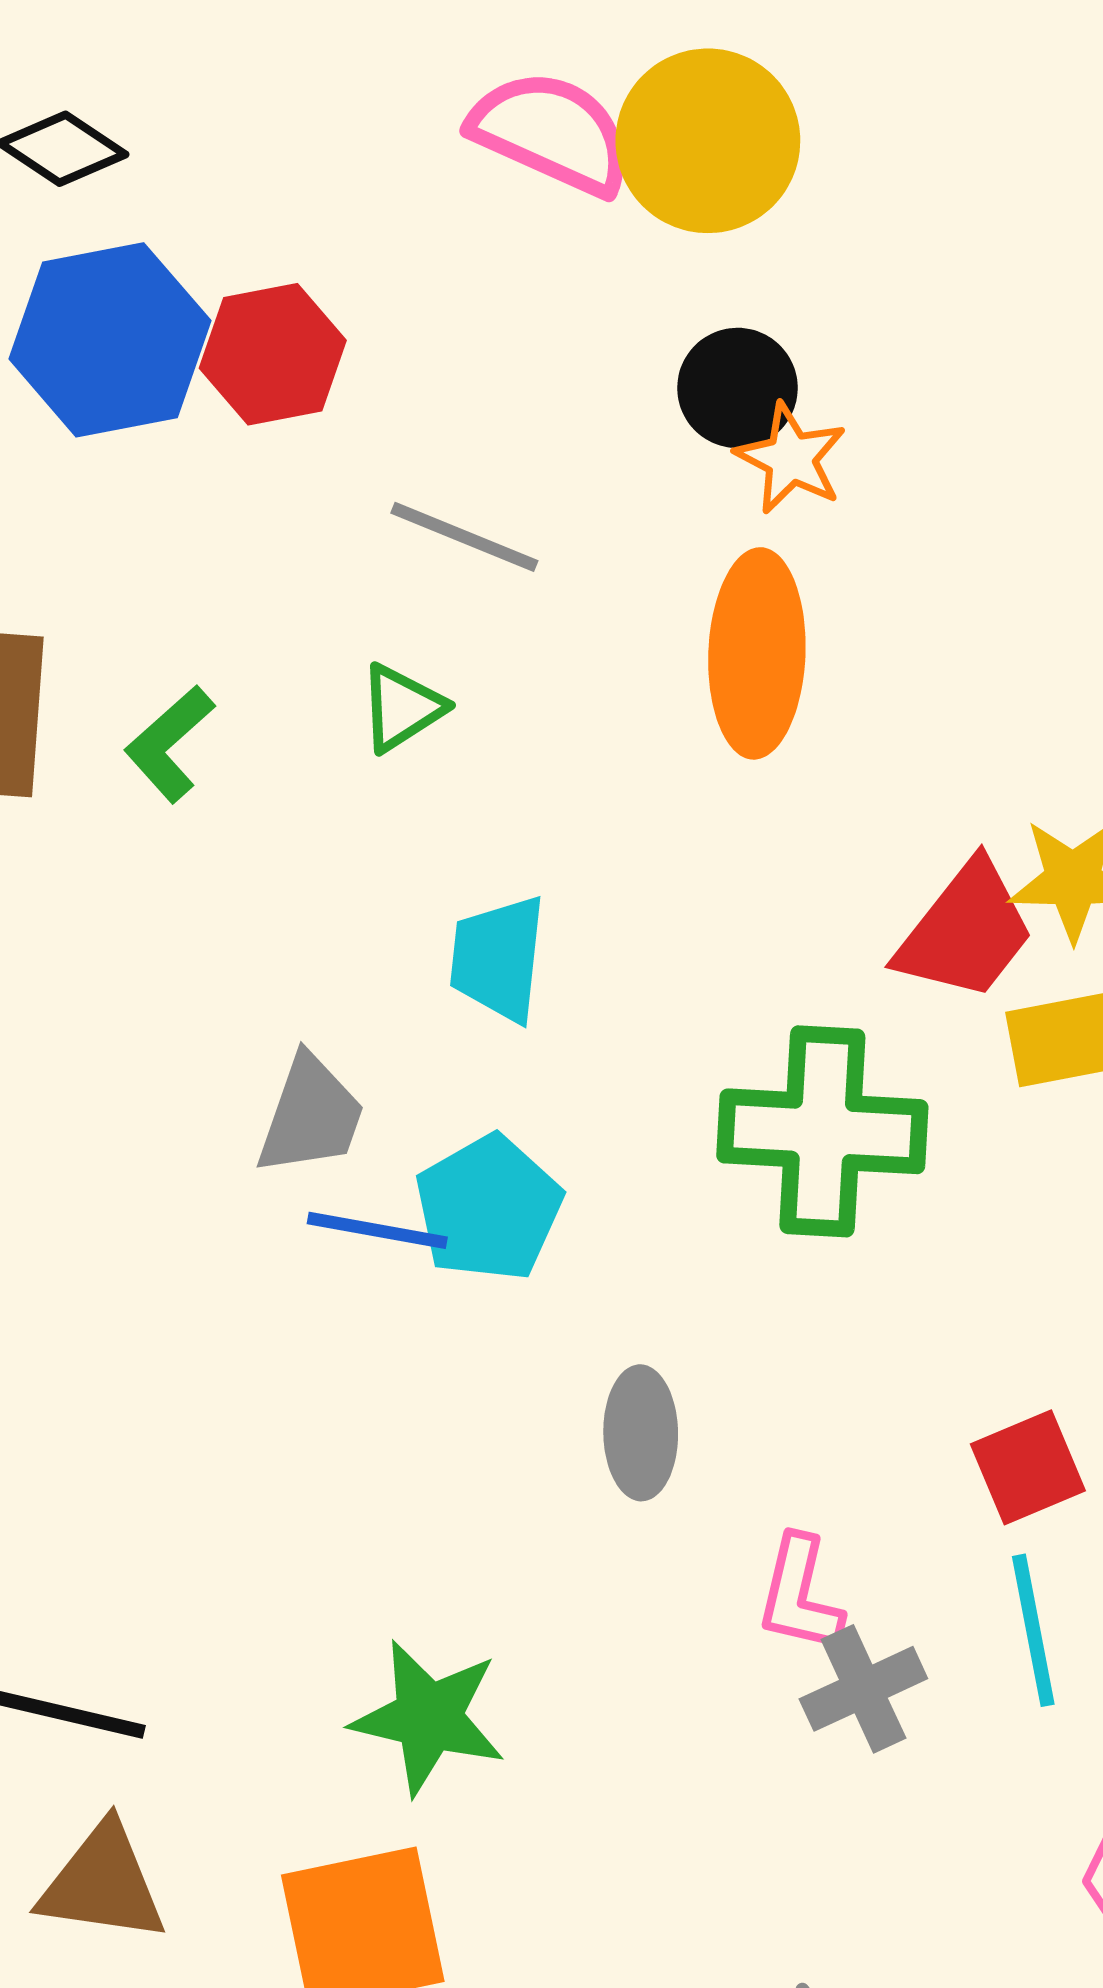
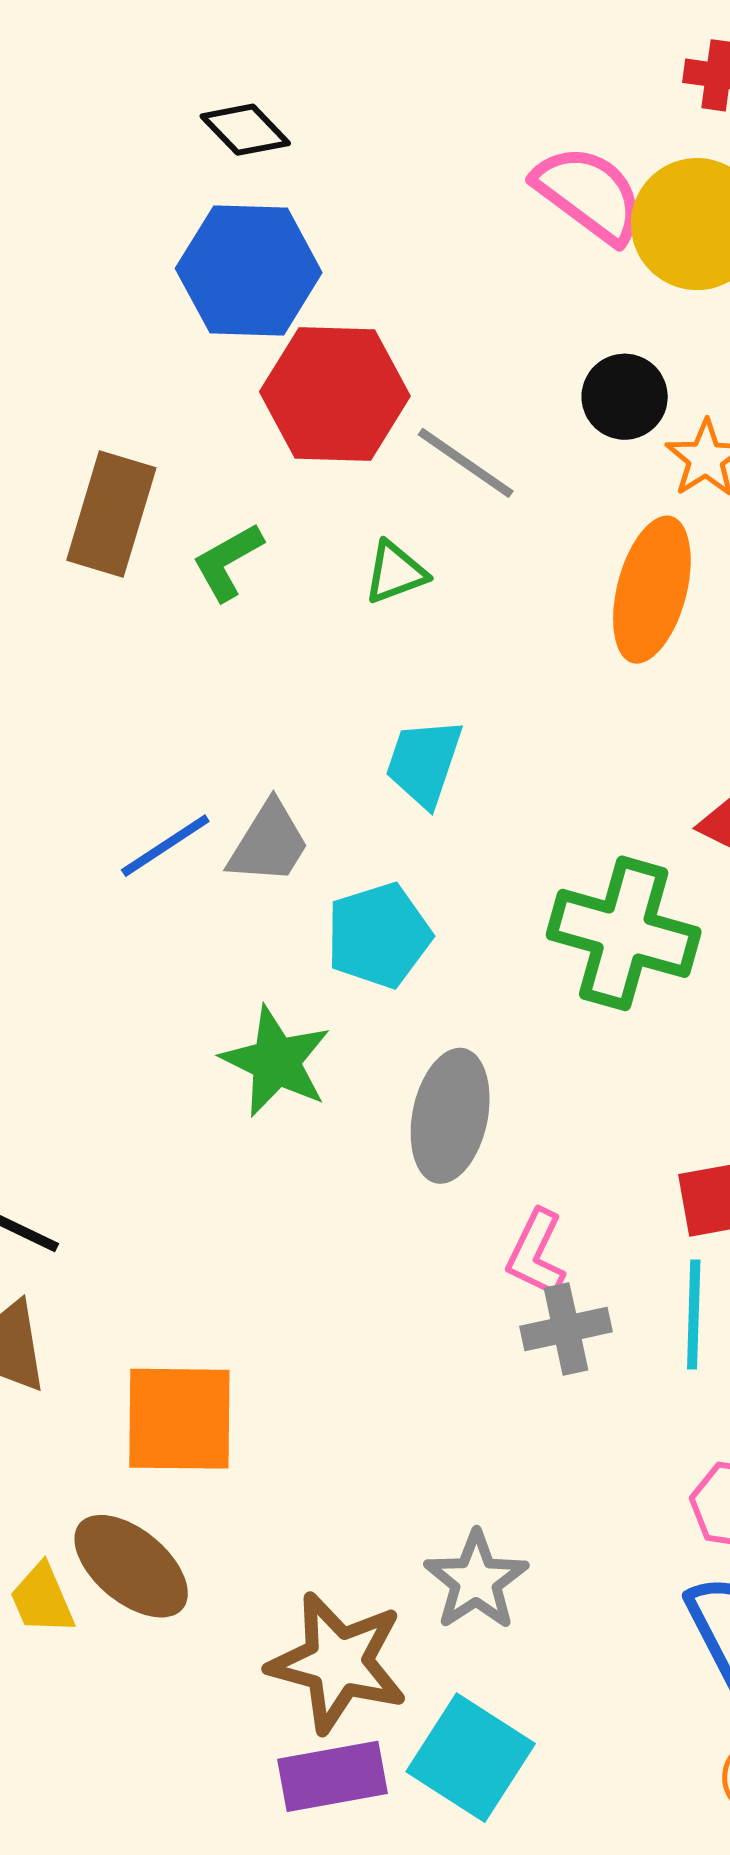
red hexagon: (273, 354) -> (335, 394), moved, size x1.4
black circle: (737, 388) -> (625, 397), moved
blue line: (377, 1230) -> (165, 846), moved, turned -56
gray ellipse: (641, 1433) -> (450, 1116), size x1.4
green star: (428, 1717) -> (276, 1061), moved

